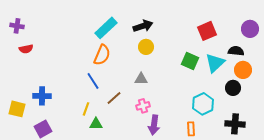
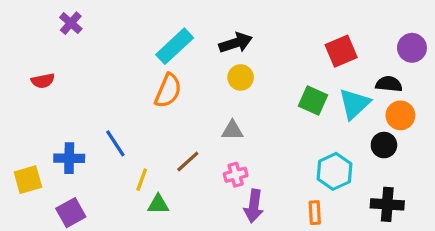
purple cross: (17, 26) -> (71, 23), moved, turned 32
blue line: (93, 81) -> (115, 143), moved
yellow square: (17, 109) -> (28, 180), turned -30

